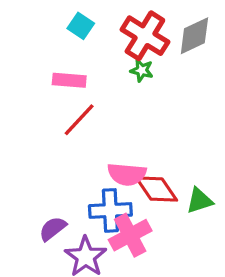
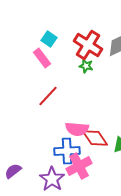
pink rectangle: (69, 80) -> (42, 58), moved, turned 48
purple semicircle: (53, 229) -> (13, 171), moved

